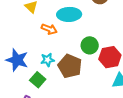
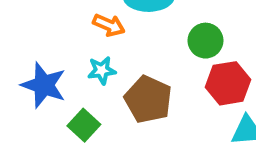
green circle: (90, 45) -> (205, 41), moved
cyan star: (47, 60) -> (102, 70), moved

